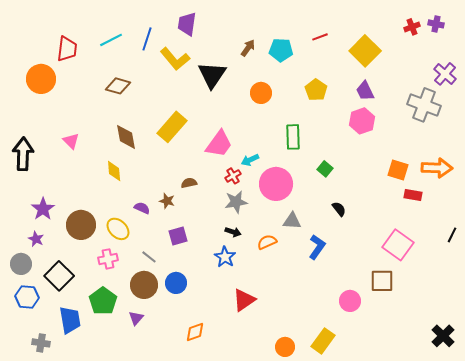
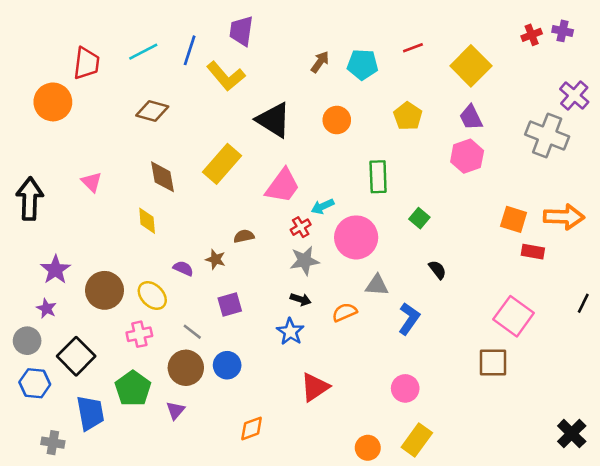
black triangle: (212, 75) -> (274, 120), moved, turned -32
pink circle: (350, 301) -> (405, 388), moved

